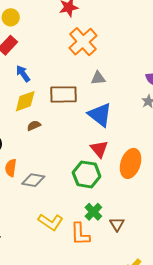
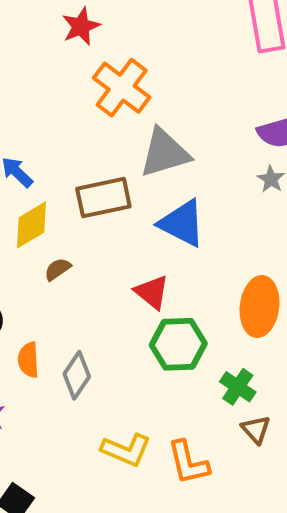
gray triangle: (98, 78) -> (165, 153), size x1.8
red triangle: (99, 149) -> (152, 292), moved
gray diamond: (33, 180) -> (77, 375), turned -55
green cross: (93, 212) -> (238, 387), moved

